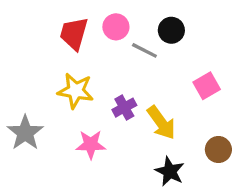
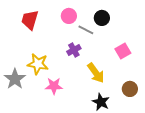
red trapezoid: (74, 34) -> (30, 20), moved
yellow star: (76, 91) -> (38, 64), moved
purple cross: (124, 108) -> (74, 50), moved

